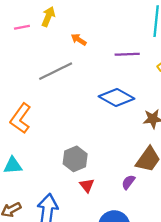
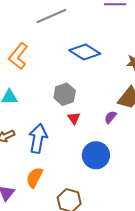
blue diamond: (116, 98) -> (85, 52), moved

